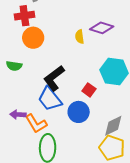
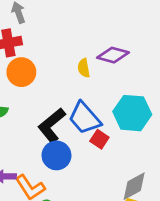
blue trapezoid: (50, 99) -> (85, 118), moved
blue circle: (79, 112) -> (56, 155), moved

